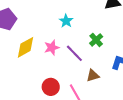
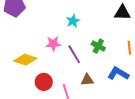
green cross: (96, 40) -> (98, 46), turned -32
yellow diamond: (26, 47) -> (25, 60), moved, turned 35

